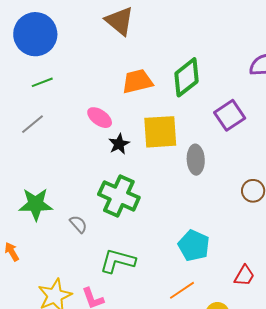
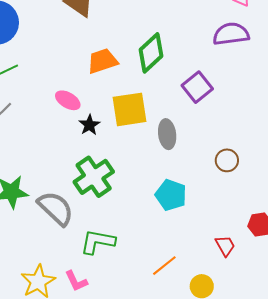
green cross: (119, 196) -> (94, 177), turned 36
gray semicircle: (78, 224) -> (56, 208), size x2.0
cyan pentagon: (194, 246) -> (171, 195), moved
red trapezoid: (244, 276) -> (225, 246), turned -55

